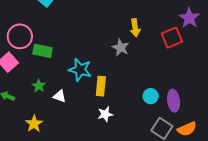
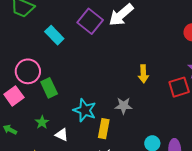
gray star: (121, 48) -> (124, 106), moved, turned -30
green rectangle: (43, 51) -> (49, 88), turned 48

